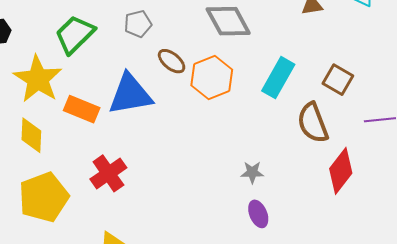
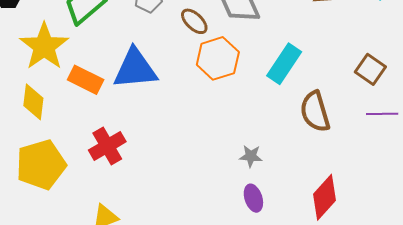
brown ellipse: (172, 61) -> (194, 21), moved
brown square: (338, 80) -> (370, 69), moved
red diamond: (341, 171) -> (324, 197), moved

